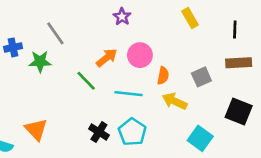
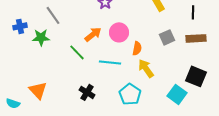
gray square: (201, 77) -> (167, 37), moved
yellow arrow: (175, 101) -> (146, 68), turned 30
cyan pentagon: (132, 132) -> (130, 94), moved
cyan square: (200, 138) -> (177, 94), moved

